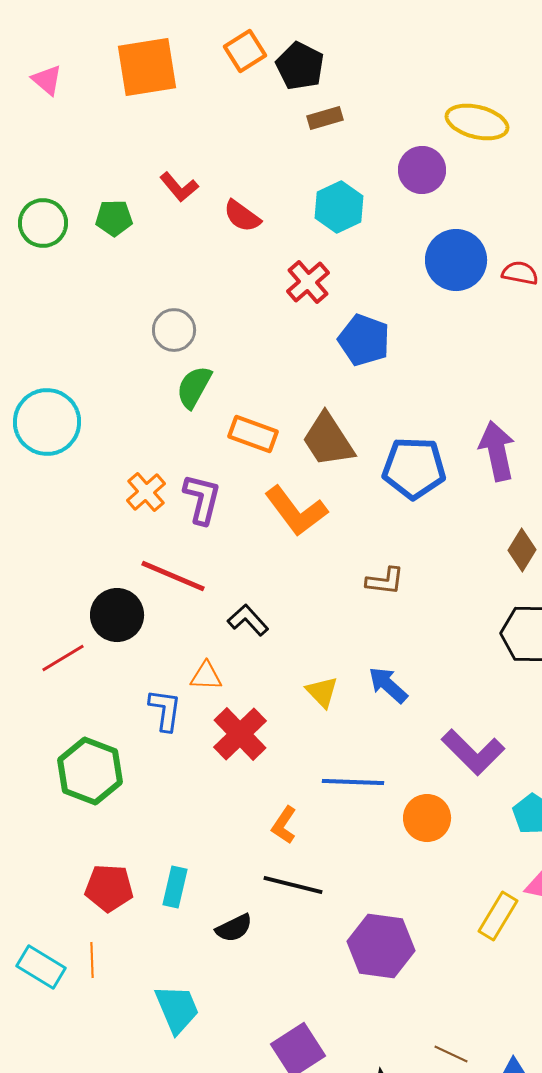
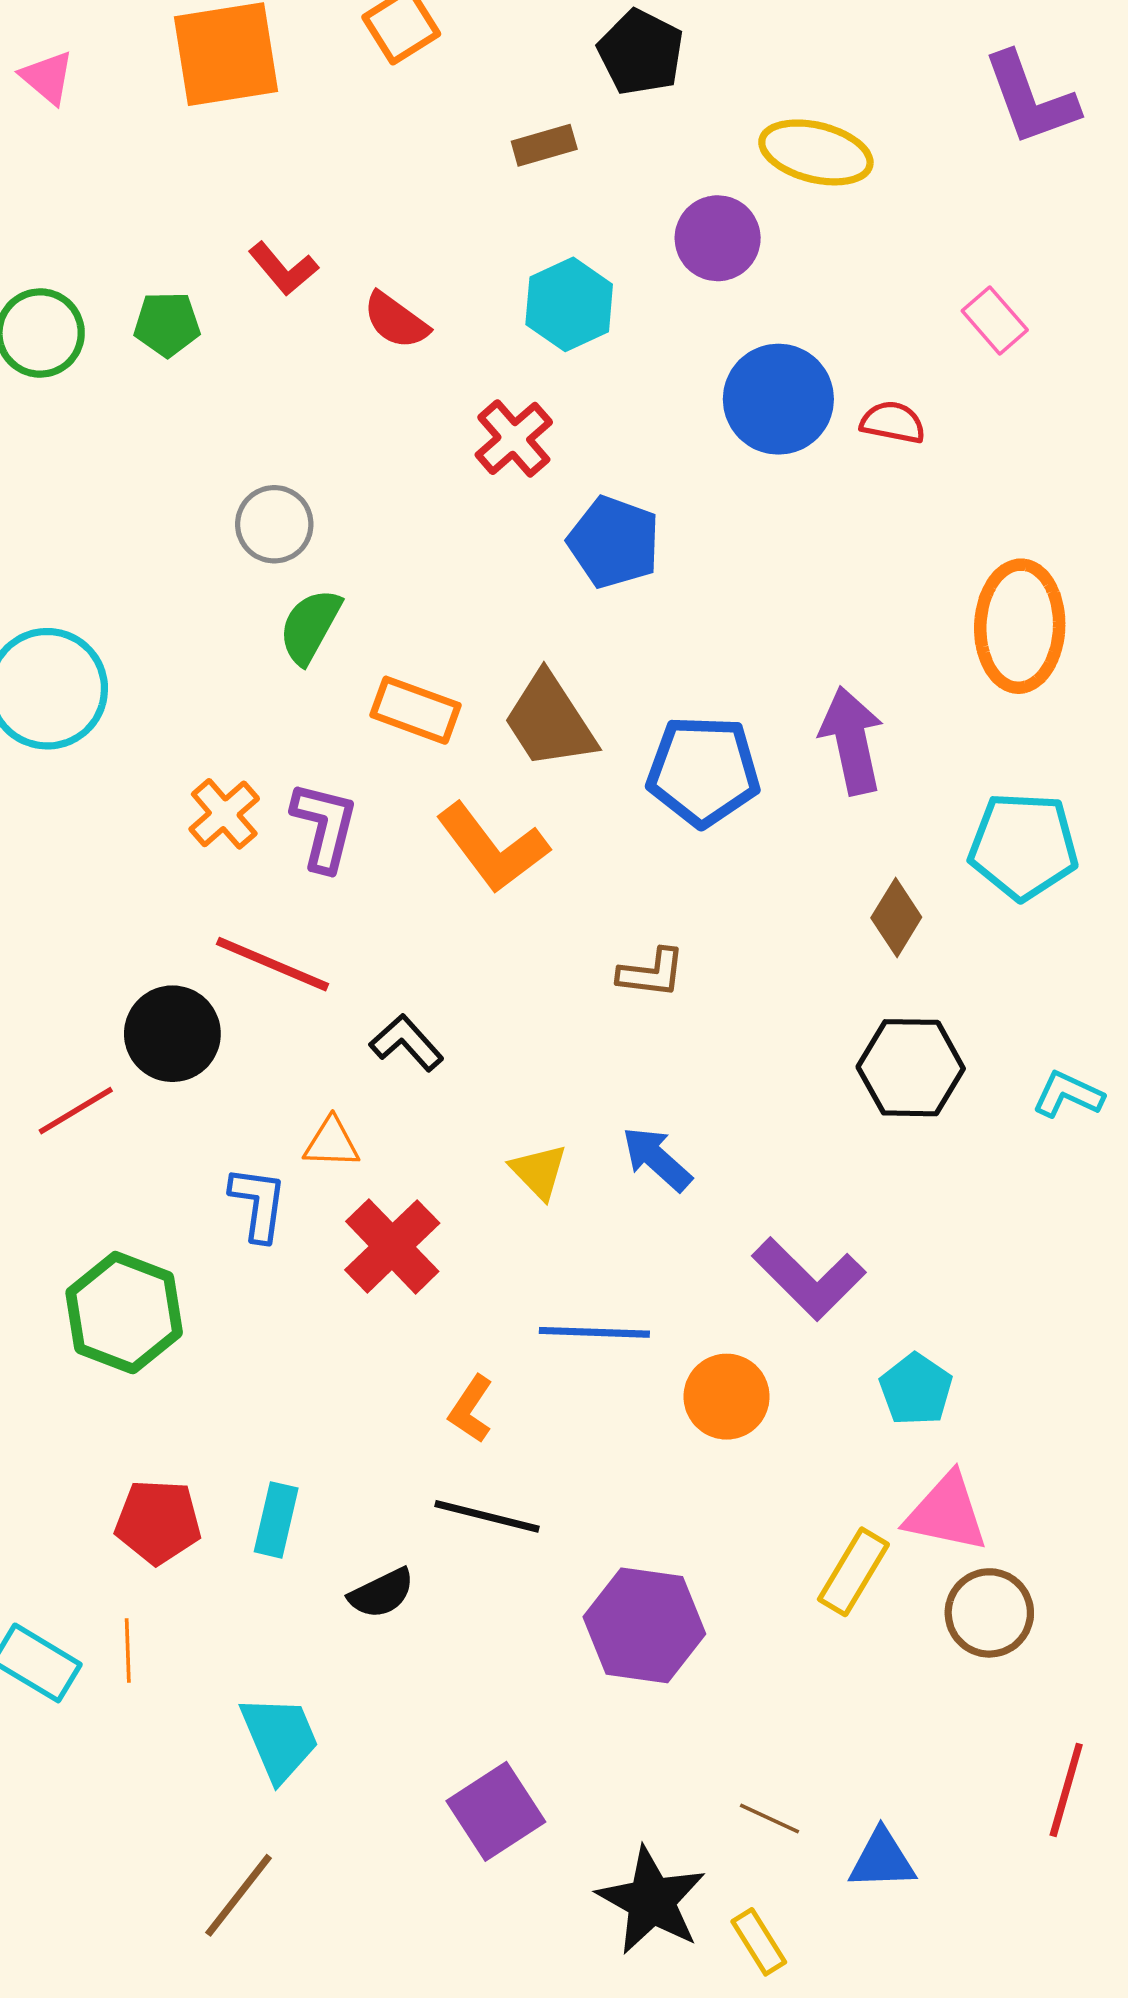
black pentagon: (300, 66) -> (641, 52), moved

